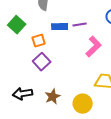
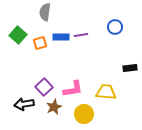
orange square: (39, 41) -> (40, 43), moved
pink L-shape: (94, 47) -> (73, 89), moved, turned 35
purple square: (42, 62) -> (44, 87), moved

